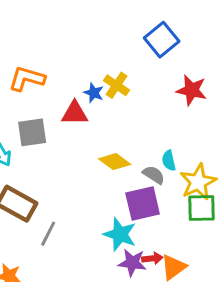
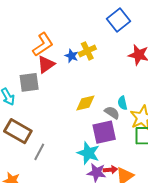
orange L-shape: (27, 79) -> (43, 45), moved, turned 130
yellow cross: (117, 85) -> (87, 51), turned 30
red triangle: (75, 113) -> (46, 64), moved, turned -36
yellow diamond: (115, 162) -> (85, 103), turned -50

